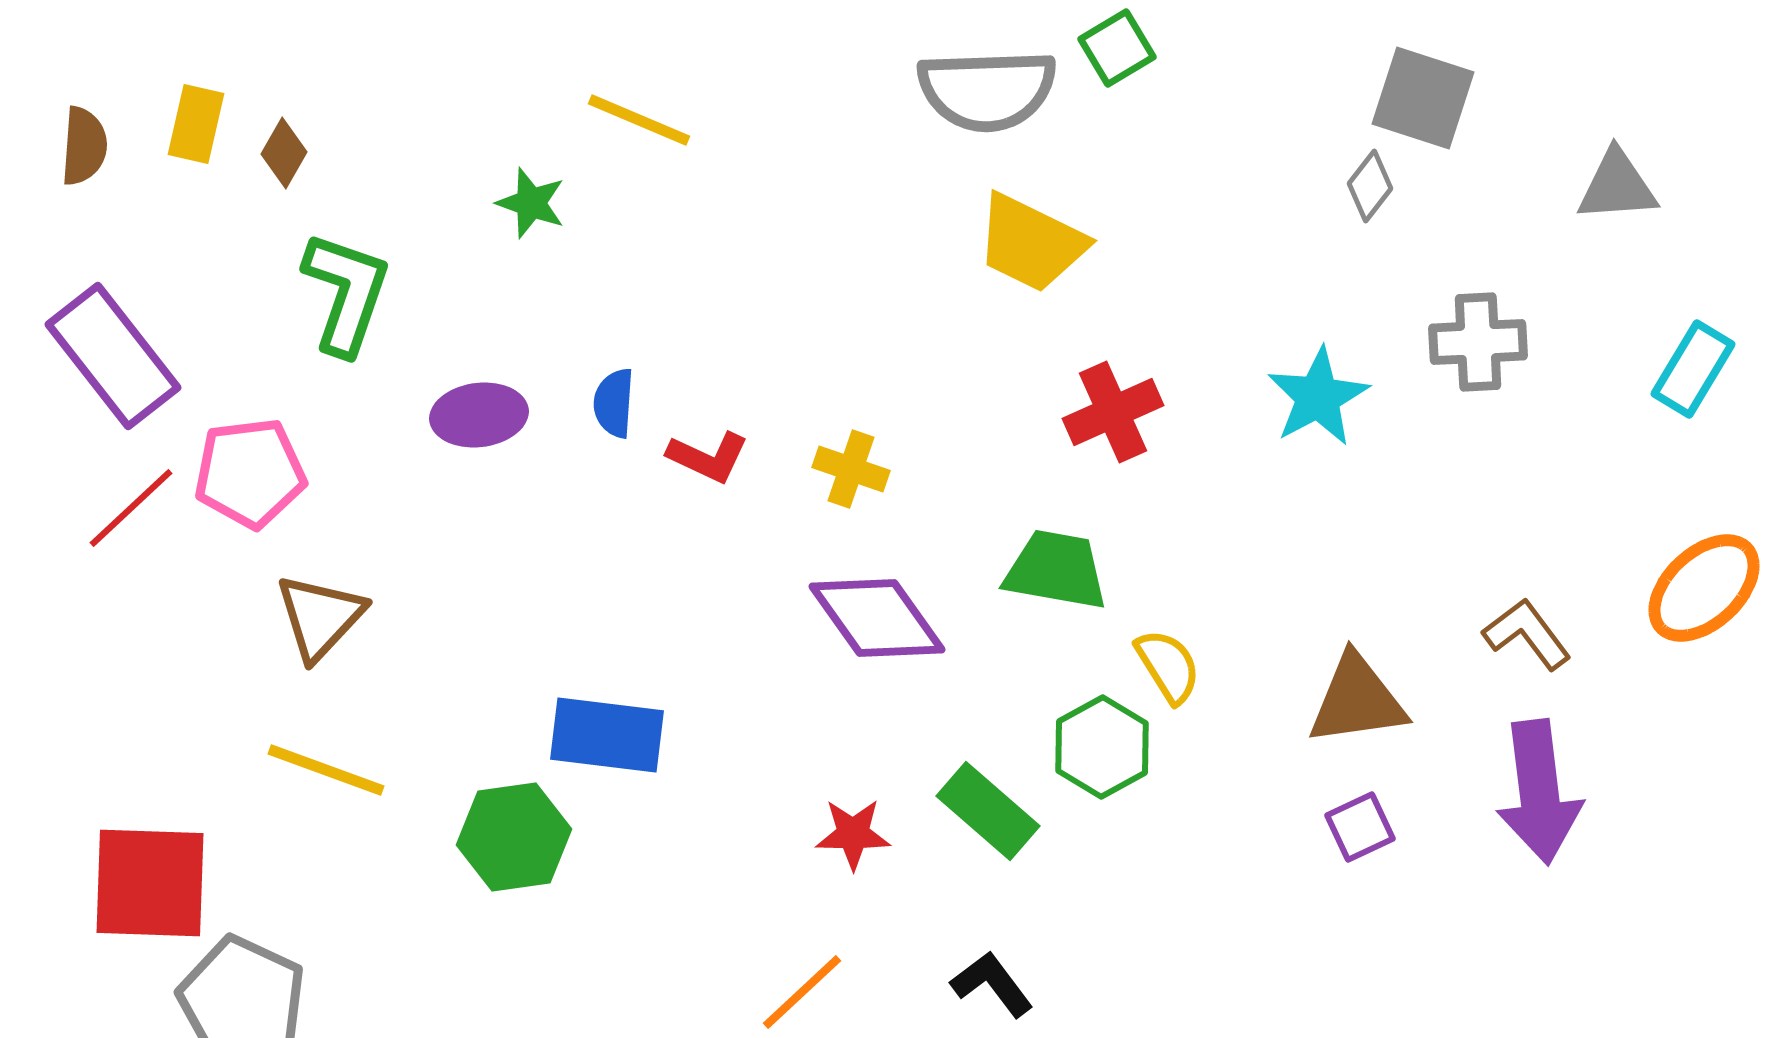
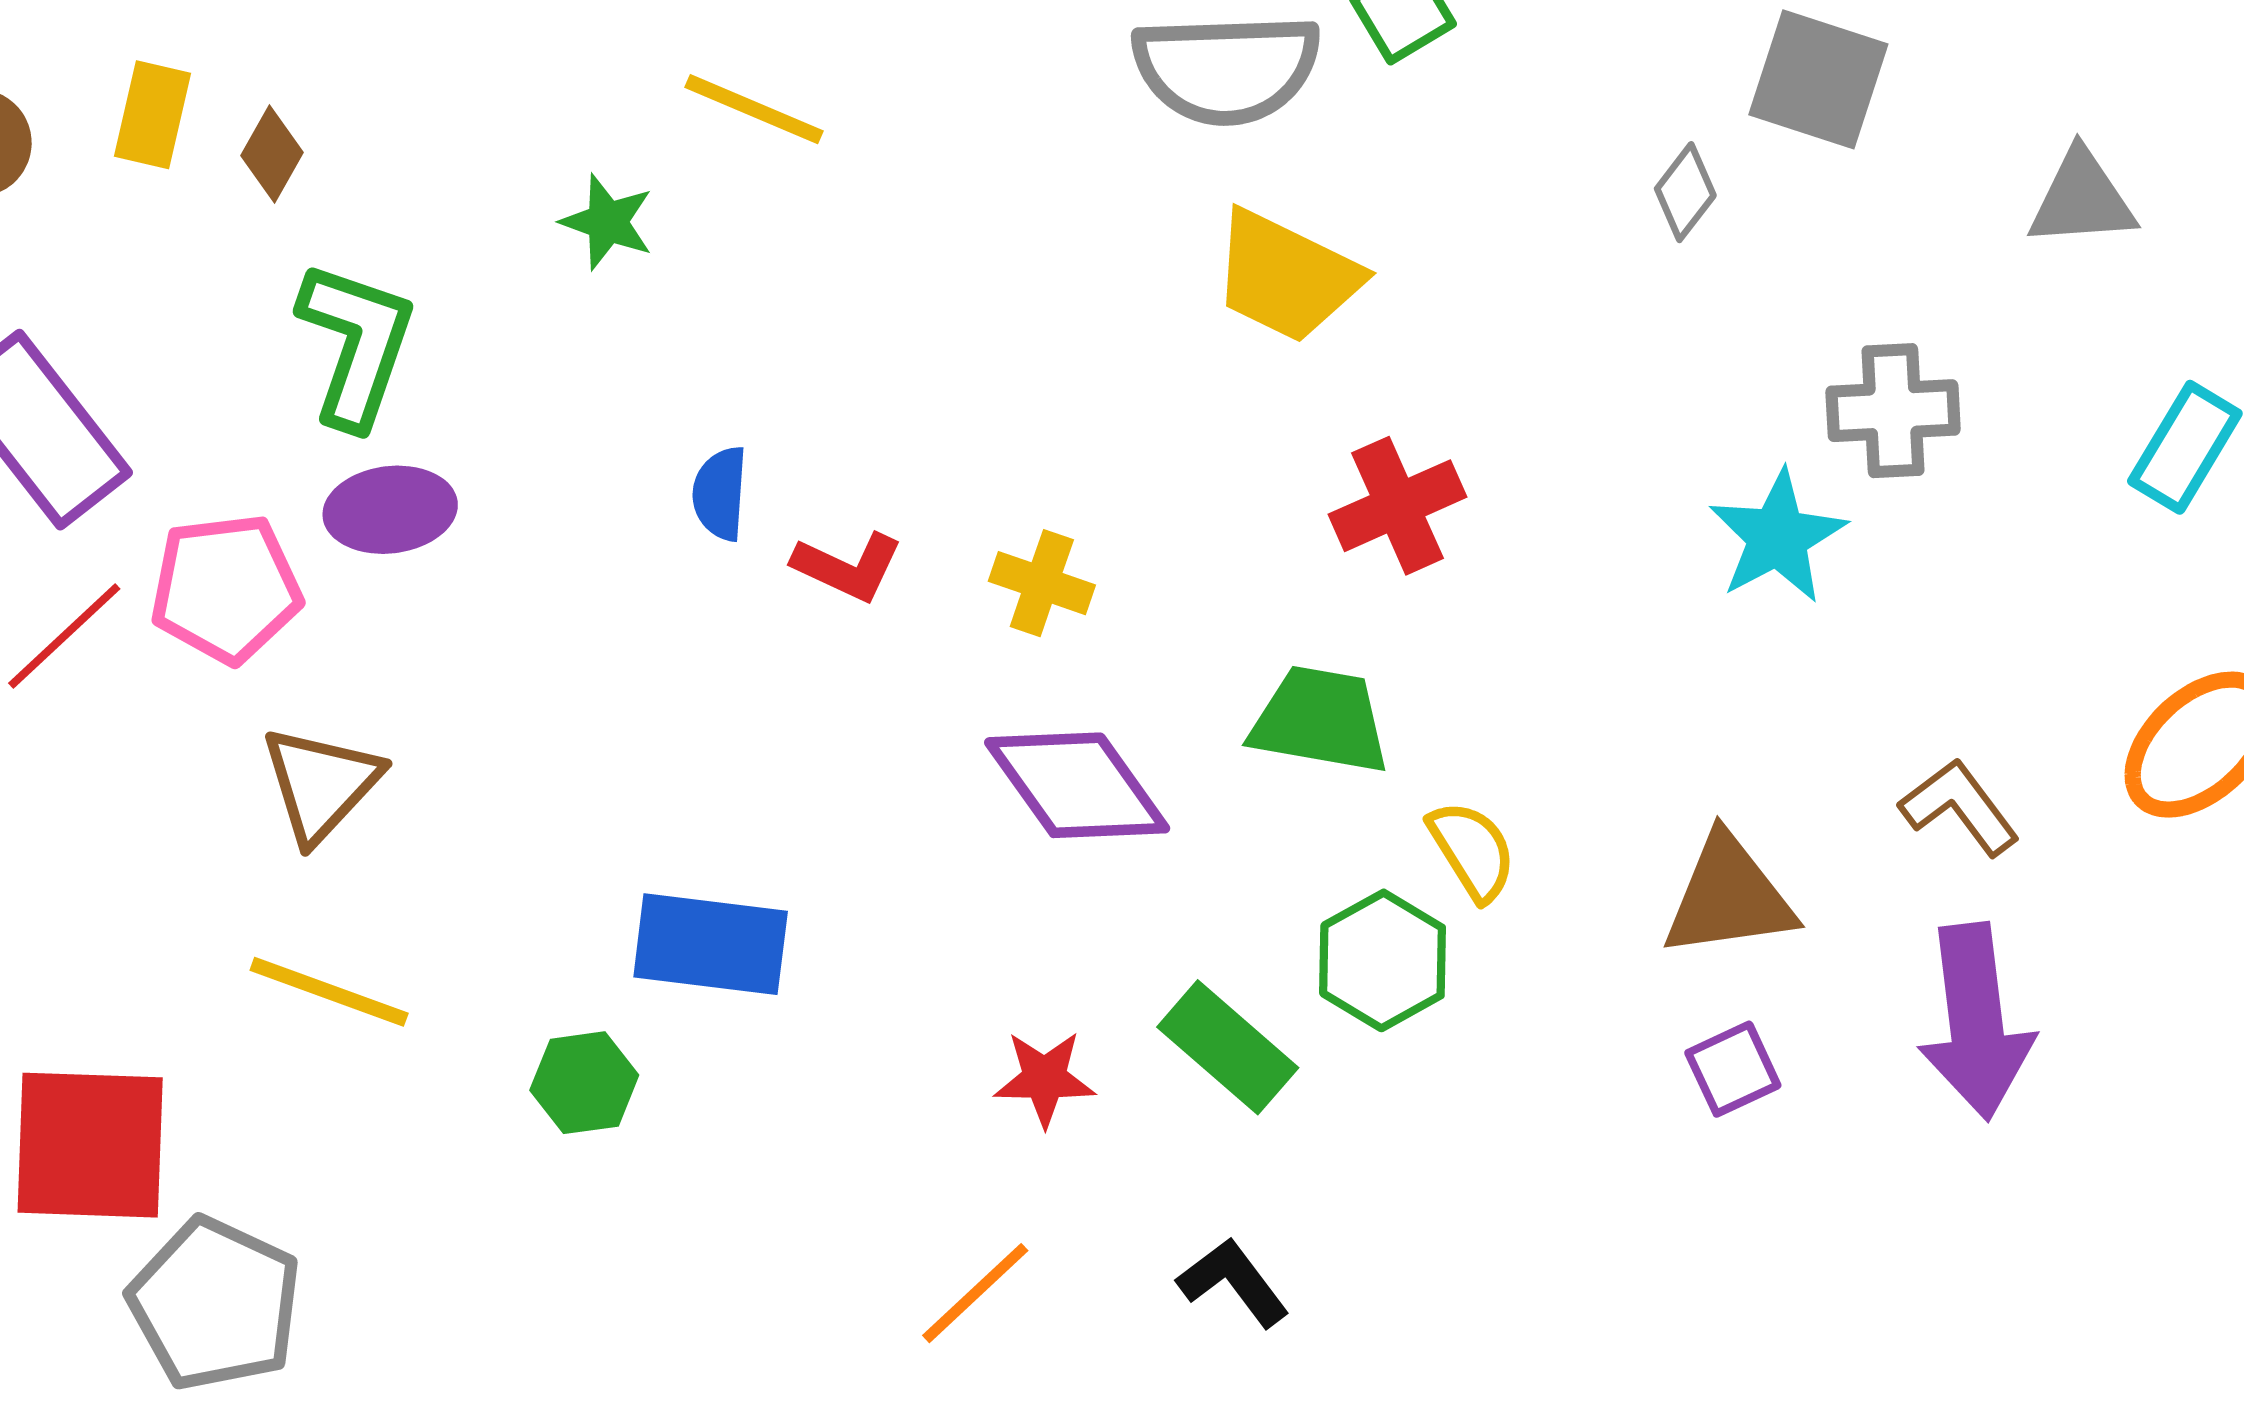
gray diamond: (1370, 186) -> (1685, 192), moved
cyan star: (1318, 397) -> (1778, 537), moved
purple ellipse: (479, 415) -> (390, 510), moved
green hexagon: (514, 837) -> (584, 1083), size x0.7

